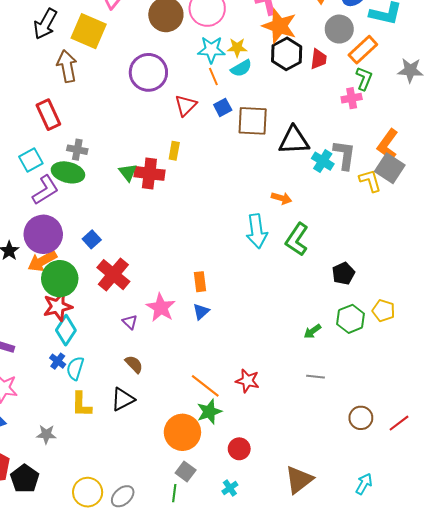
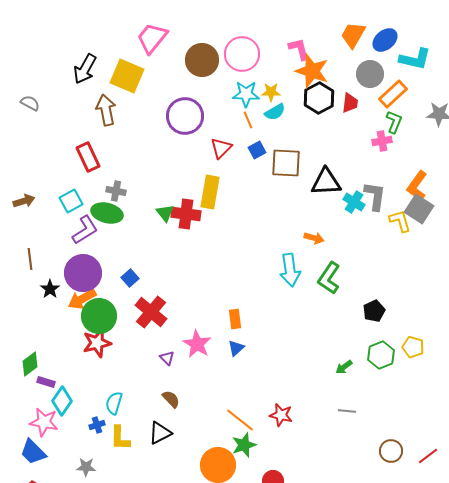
yellow rectangle: (174, 151) -> (210, 192), size x1.8
cyan diamond: (66, 330) -> (62, 401), moved
blue cross: (58, 361) -> (97, 425), moved, turned 35

